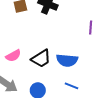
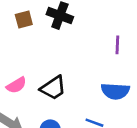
blue semicircle: (67, 60) -> (115, 91), moved

